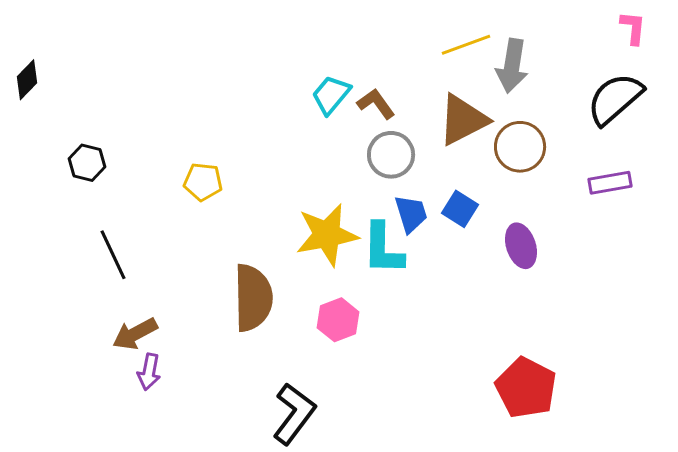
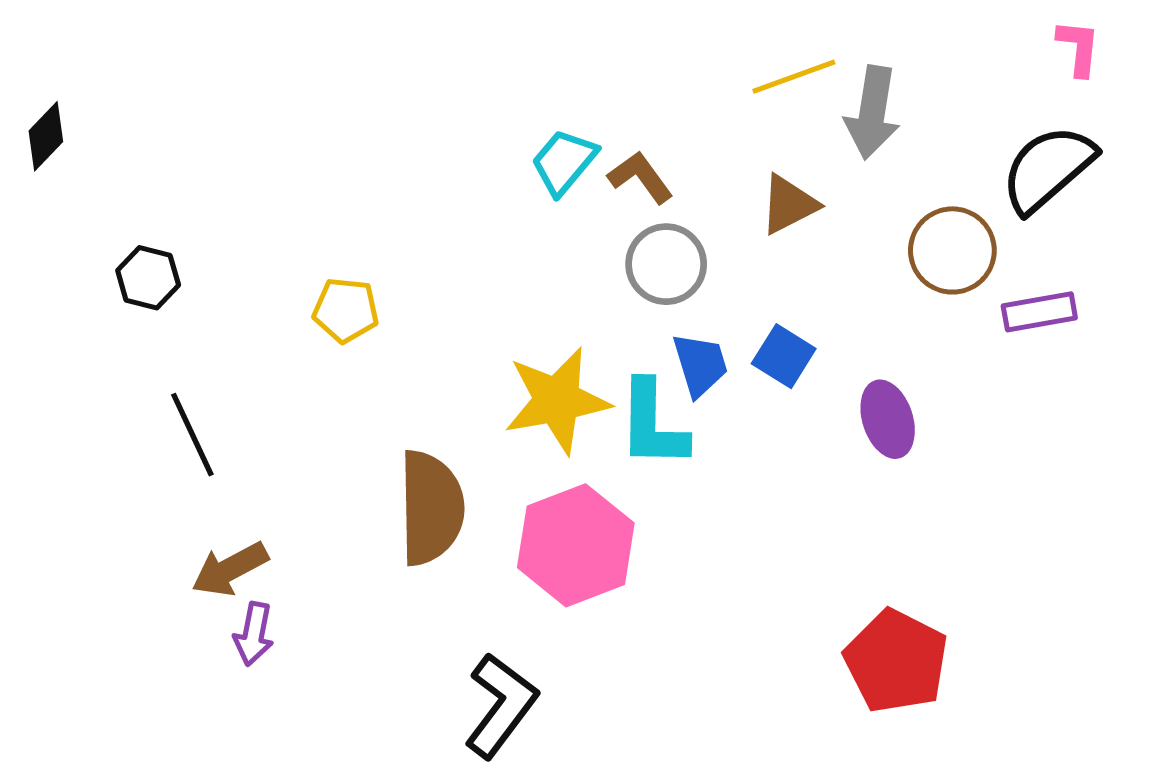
brown triangle: (463, 120) -> (789, 204), size x0.7
brown circle: (520, 147) -> (952, 250), moved
pink hexagon: (338, 320) -> (576, 545), size x1.6

